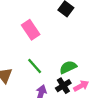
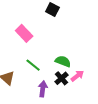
green semicircle: (68, 67) -> (63, 61), turned 56

